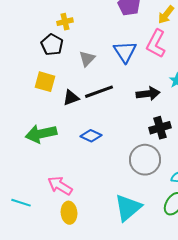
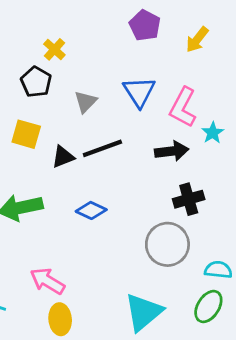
yellow cross: (65, 22) -> (54, 49), turned -35
pink L-shape: (156, 44) -> (183, 107), moved

